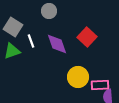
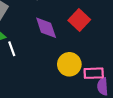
white line: (31, 41) -> (12, 49), moved

